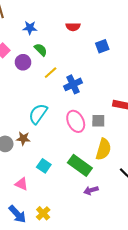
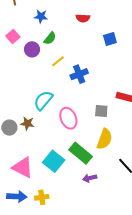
green semicircle: (41, 50) -> (50, 38), turned 80
pink ellipse: (76, 121) -> (68, 118), moved
cyan square: (44, 166) -> (54, 161), moved, size x1.5
pink triangle: (21, 184) -> (23, 167), size x1.6
yellow cross: (43, 213) -> (42, 197), turned 32
blue arrow: (17, 214) -> (17, 196), turned -48

